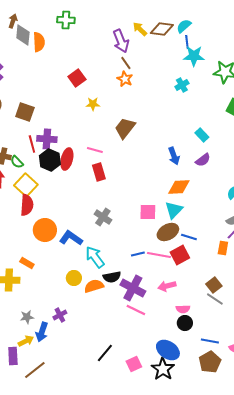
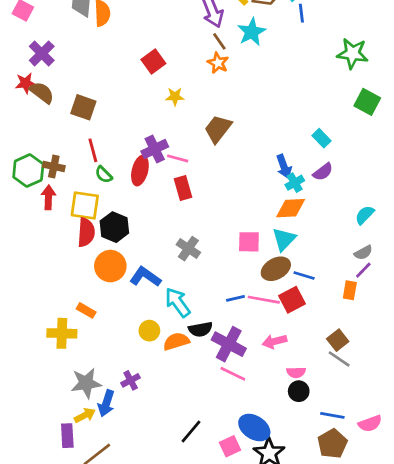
cyan star: (194, 56) -> (252, 32), moved, turned -30
cyan cross: (182, 85) -> (295, 183), moved
purple cross: (47, 139) -> (155, 149), moved, turned -30
black hexagon: (50, 160) -> (114, 227), moved
green semicircle: (17, 162) -> (104, 175), moved
yellow square: (26, 185) -> (85, 206), turned -35
gray star: (27, 317) -> (86, 383), size x1.6
blue ellipse: (168, 350) -> (254, 428), moved

